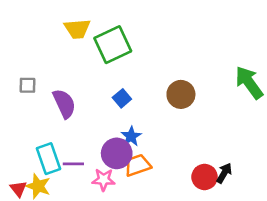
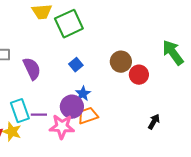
red circle: (205, 177) -> (139, 75), moved
pink star: (104, 180) -> (62, 127), size x1.4

